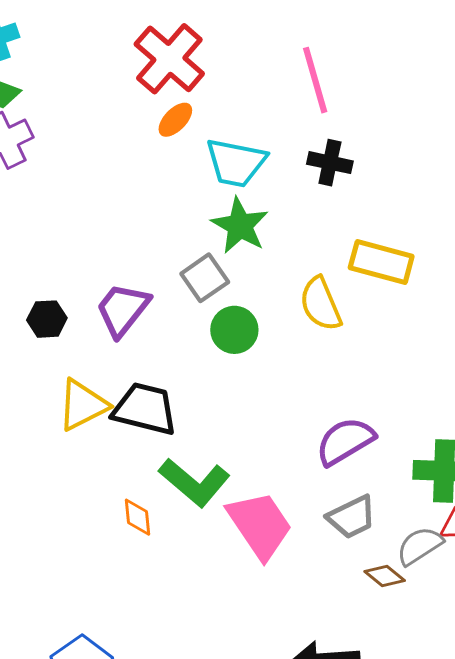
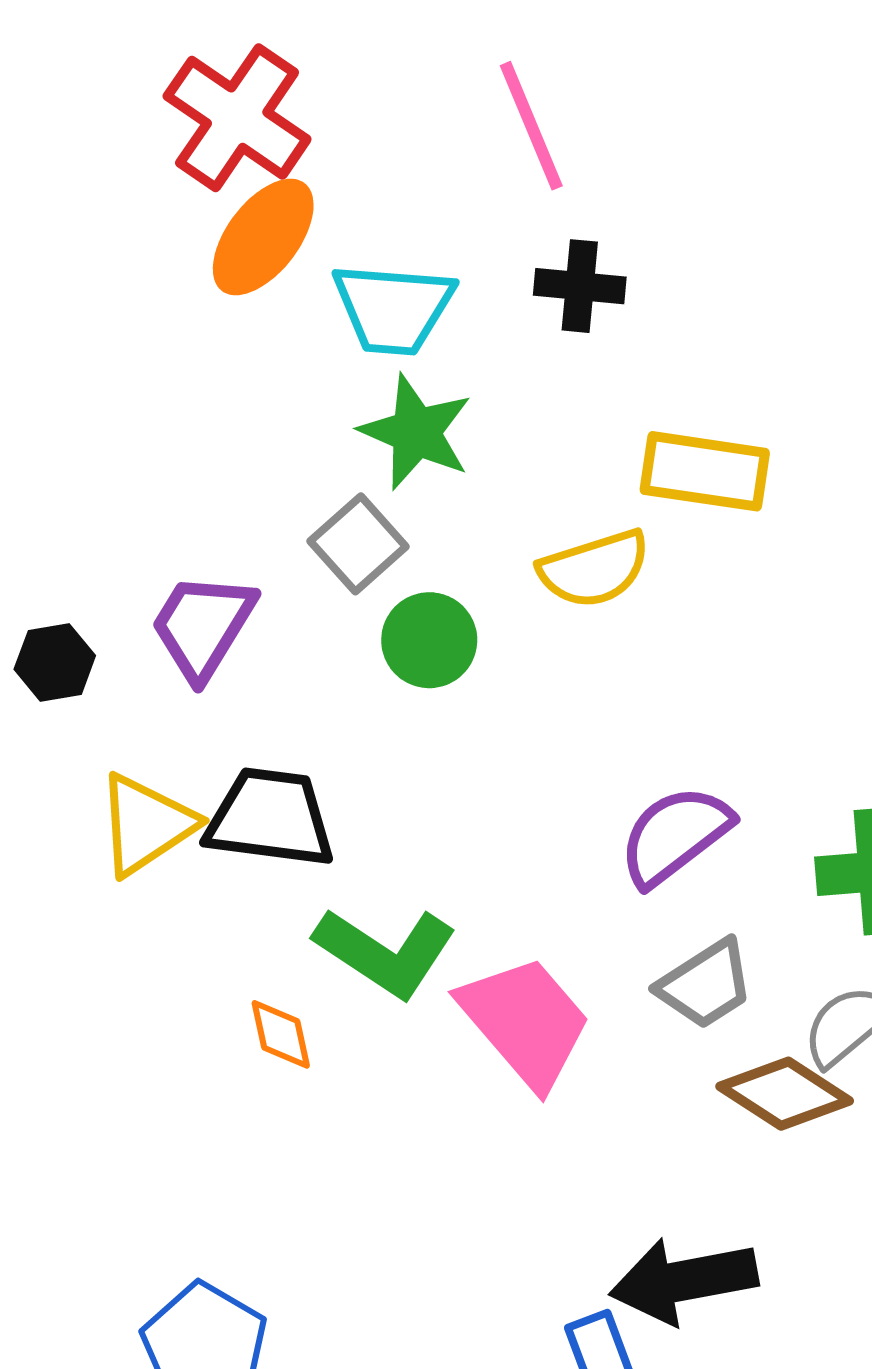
orange ellipse: (175, 120) -> (263, 237), size x1.6
yellow semicircle: (321, 304) -> (594, 569), turned -78
brown diamond: (385, 576) -> (785, 1094), size x1.6

